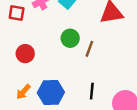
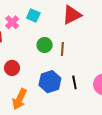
orange arrow: (23, 92) -> (19, 99), size x1.5
blue hexagon: (51, 93) -> (50, 82), moved

